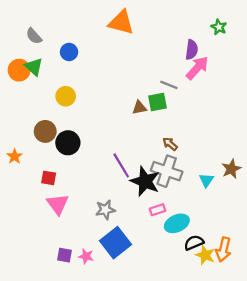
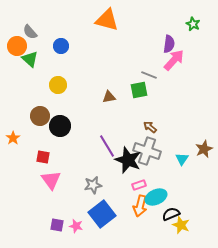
orange circle: (19, 70) -> (17, 46), moved
brown triangle: (139, 108) -> (109, 97), moved
orange arrow: (223, 249) -> (140, 206), moved

